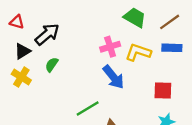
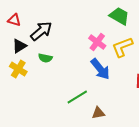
pink cross: (110, 47) -> (97, 42), turned -36
yellow L-shape: (138, 52) -> (122, 47), turned -40
green semicircle: (52, 65) -> (45, 58), turned -112

